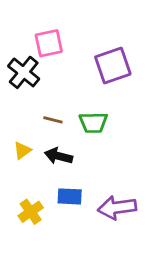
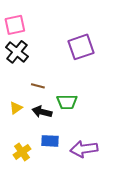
pink square: (49, 43) -> (15, 25), moved
green trapezoid: (93, 123) -> (67, 102), moved

